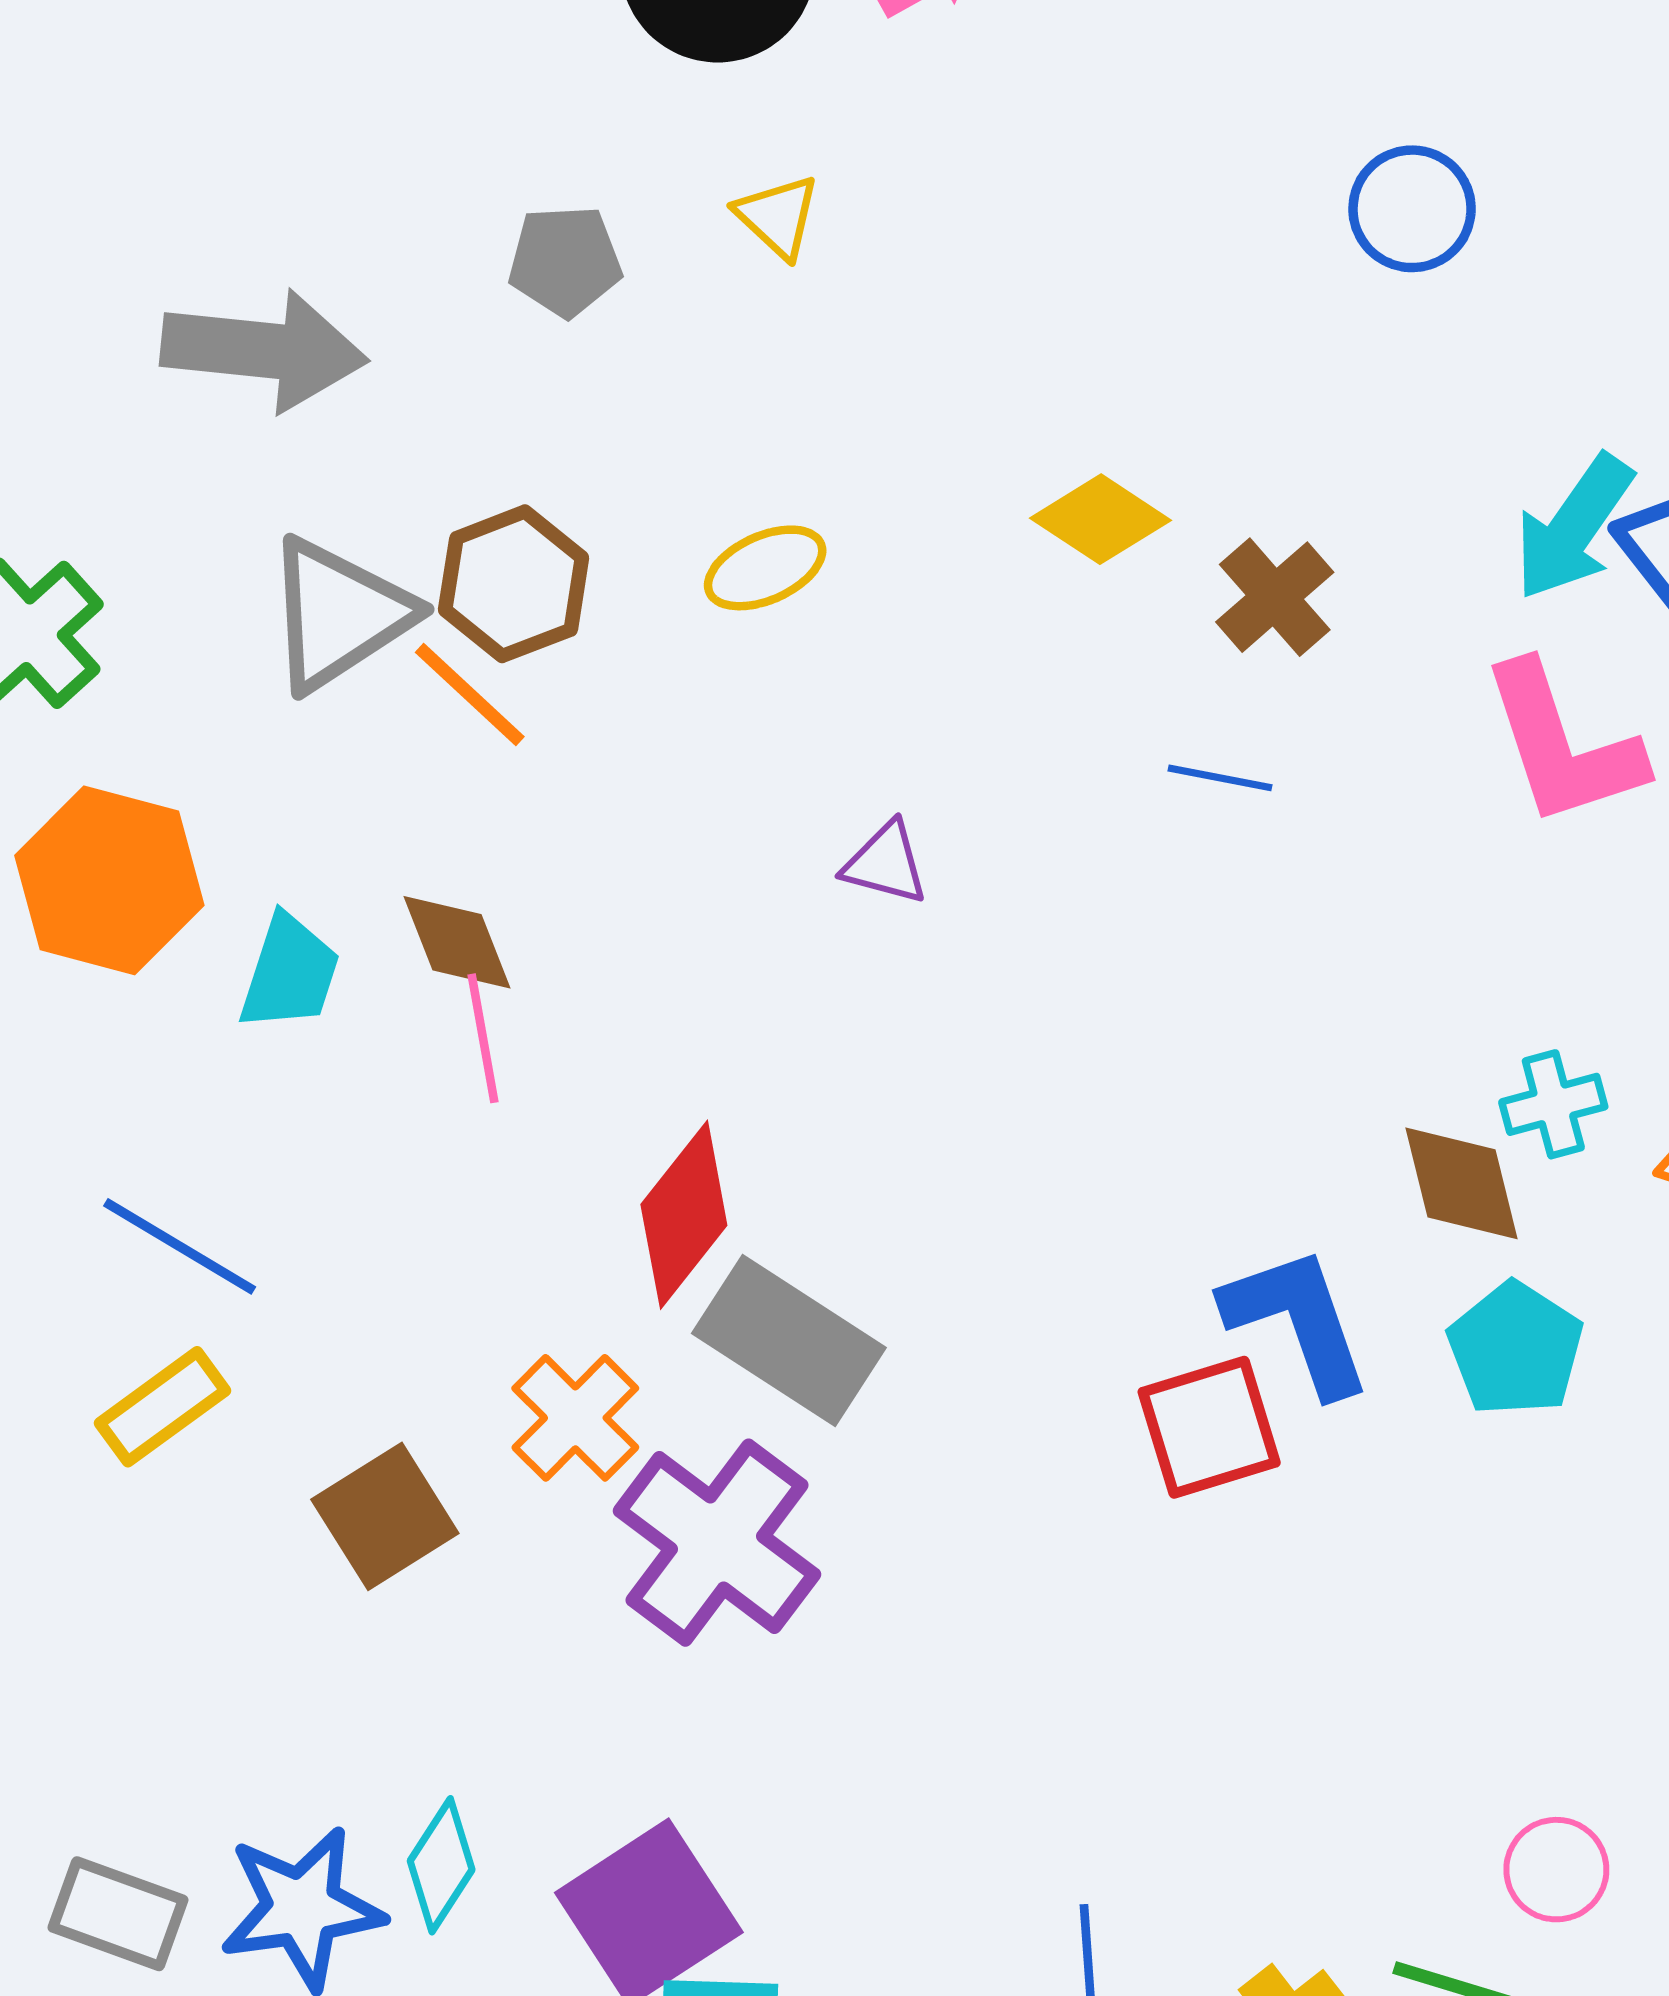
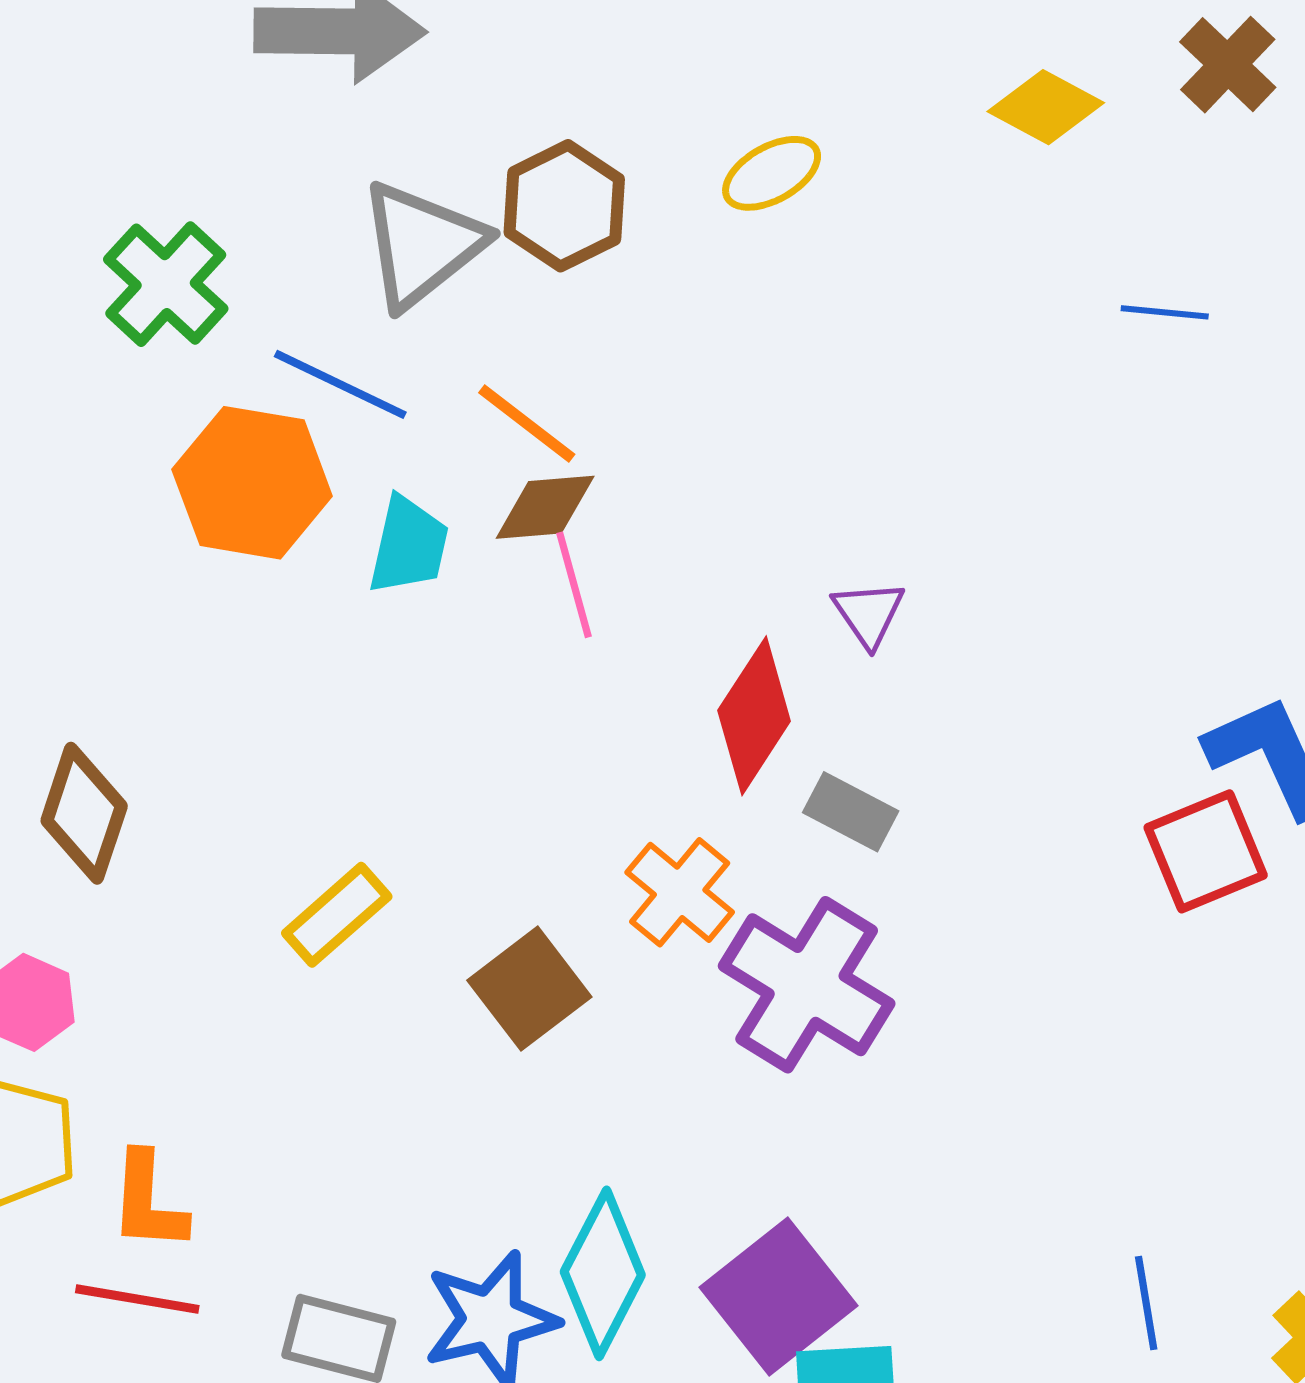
brown cross: (1275, 597) -> (1228, 65), moved
orange line: (470, 694) -> (527, 424), moved
purple triangle: (886, 863) -> (869, 614), moved, turned 46
brown diamond: (457, 942) -> (545, 507), turned -68
blue line: (180, 1246) -> (340, 384), moved
gray rectangle: (789, 1340) -> (851, 812), size x0.6
cyan diamond: (441, 1865) -> (603, 1273), size x1.5

